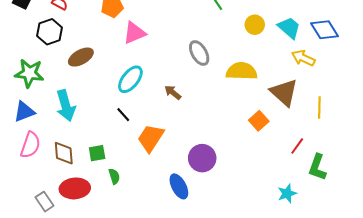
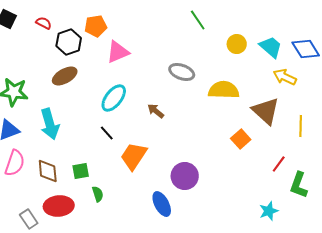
black hexagon: (50, 32) -> (69, 42), moved
gray ellipse: (199, 53) -> (182, 72), turned -40

